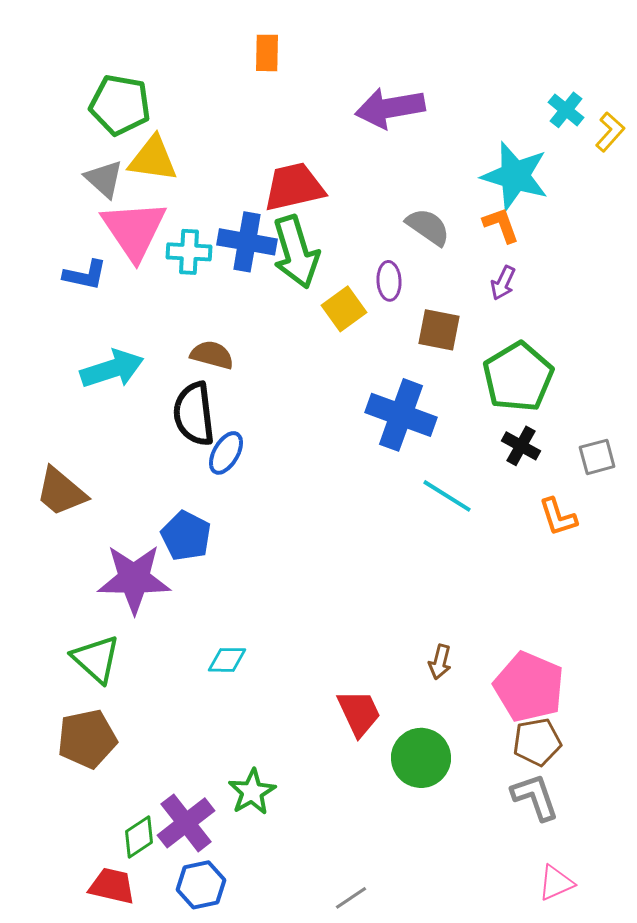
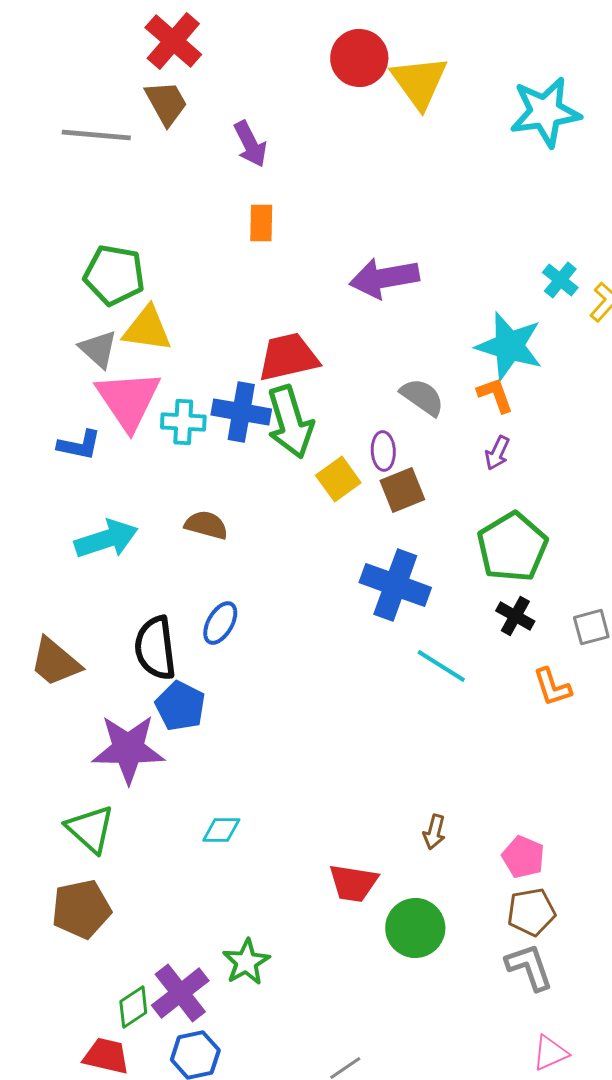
brown square: (439, 330) -> (402, 490), moved, turned -33
black semicircle: (194, 414) -> (155, 648), moved
pink pentagon: (529, 687) -> (523, 857), size x0.6
red trapezoid: (359, 713) -> (353, 883), turned 124

